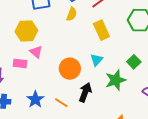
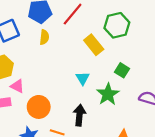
yellow rectangle: (101, 30) -> (94, 45), moved
orange circle: (70, 69) -> (39, 107), moved

